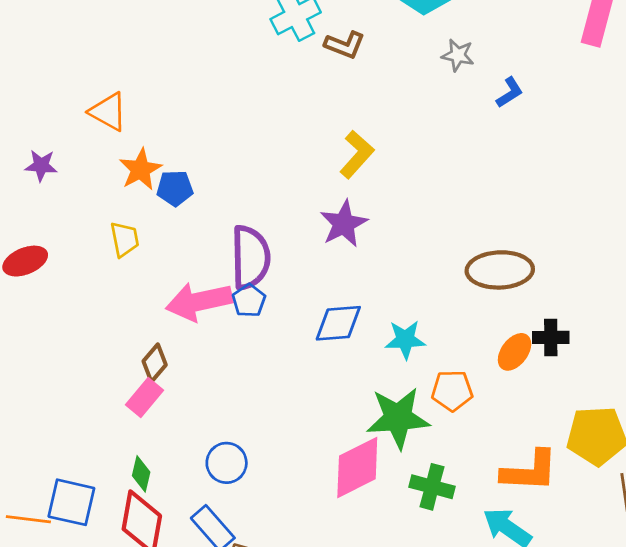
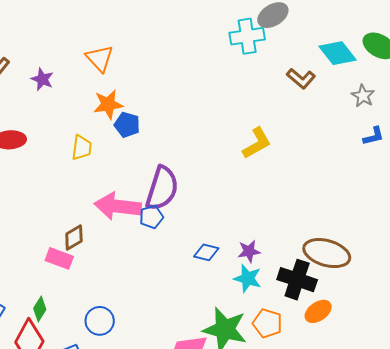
brown L-shape: (345, 45) -> (301, 79), moved
gray star: (458, 55) -> (363, 96), moved
purple star: (344, 224) -> (249, 251), moved, size x0.7
blue diamond: (338, 323) -> (206, 252), size x0.7
black cross: (551, 337) -> (297, 280), moved, size x1.5
pink rectangle: (144, 398) -> (59, 258), turned 52

